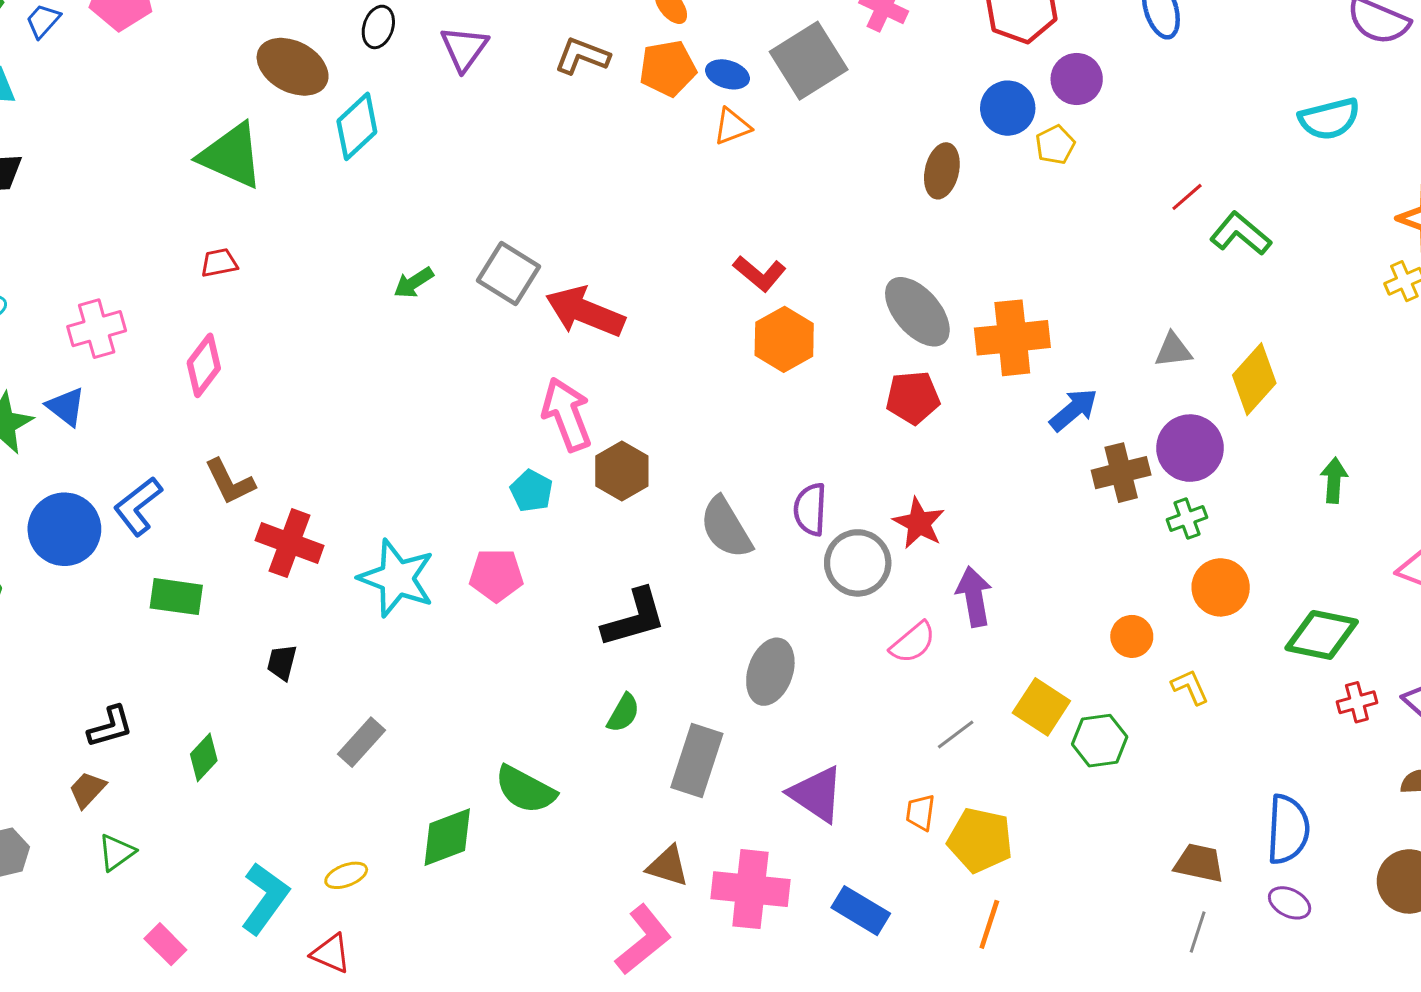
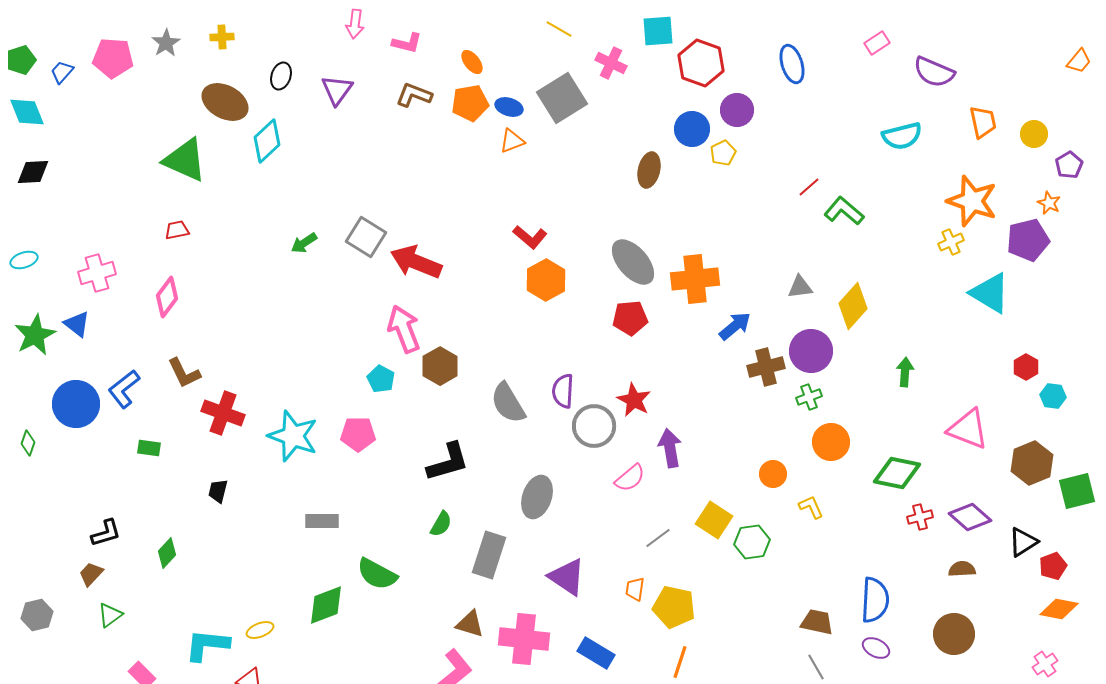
green rectangle: (176, 597) -> (149, 448), size x0.7
gray rectangle: (361, 742) -> (322, 521), moved, turned 48
cyan L-shape: (265, 898) -> (207, 645), turned -120
gray line: (1198, 932) -> (816, 667), turned -48

